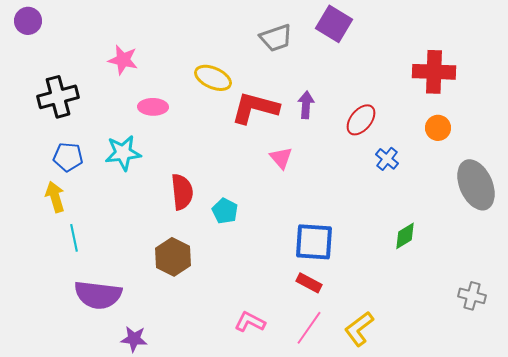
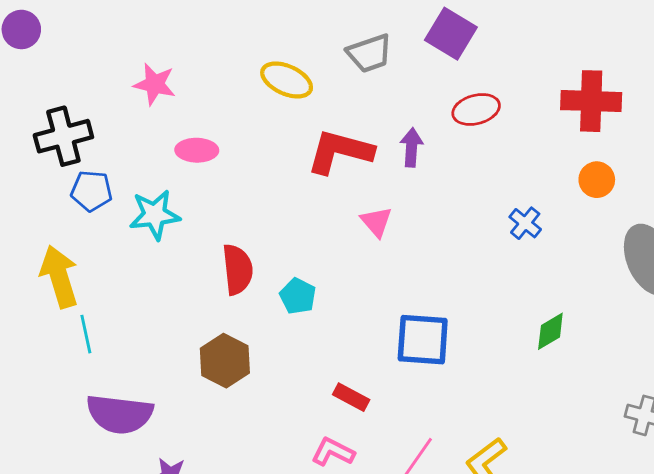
yellow ellipse: (213, 78) -> (287, 80), moved
red ellipse: (361, 120) -> (476, 109), moved, turned 36
blue pentagon: (68, 157) -> (92, 191), moved
yellow arrow: (55, 197) -> (59, 276), size x1.4
red rectangle: (309, 283) -> (351, 397), moved

